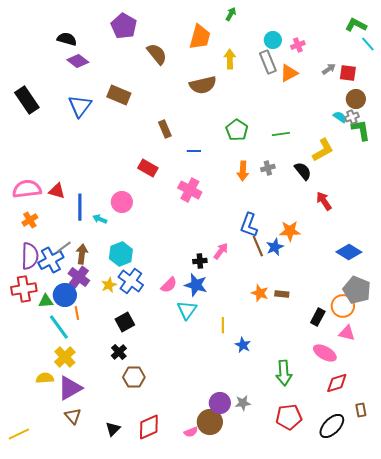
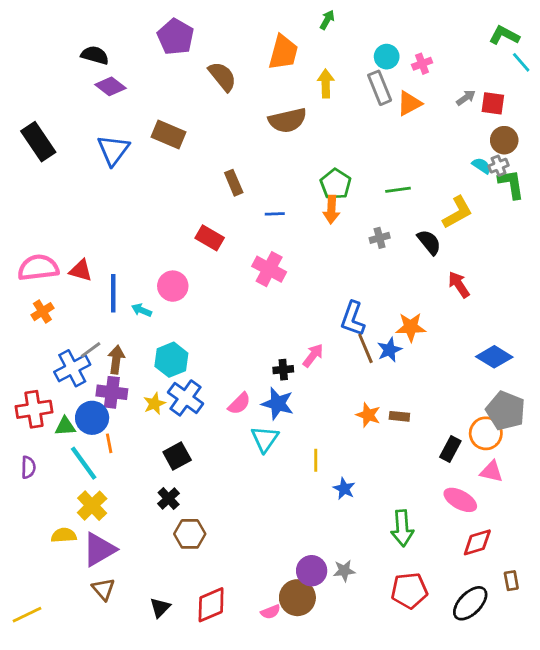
orange arrow: (243, 171) -> (331, 210), moved
purple semicircle: (30, 256) -> (28, 467), moved, size x0.6
purple cross: (79, 277) -> (112, 392), turned -30

